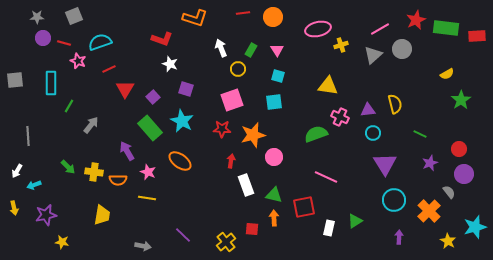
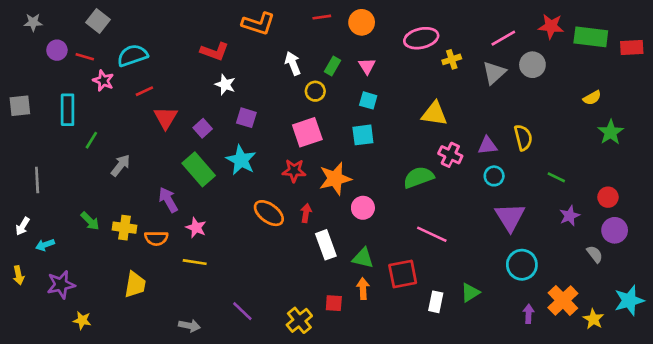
gray square: (74, 16) -> (98, 21), turned -30
gray star: (37, 17) -> (33, 22), moved
red star: (416, 20) -> (551, 26), turned 30
orange ellipse: (180, 161) -> (269, 213), moved
orange cross: (429, 211) -> (563, 300), moved

